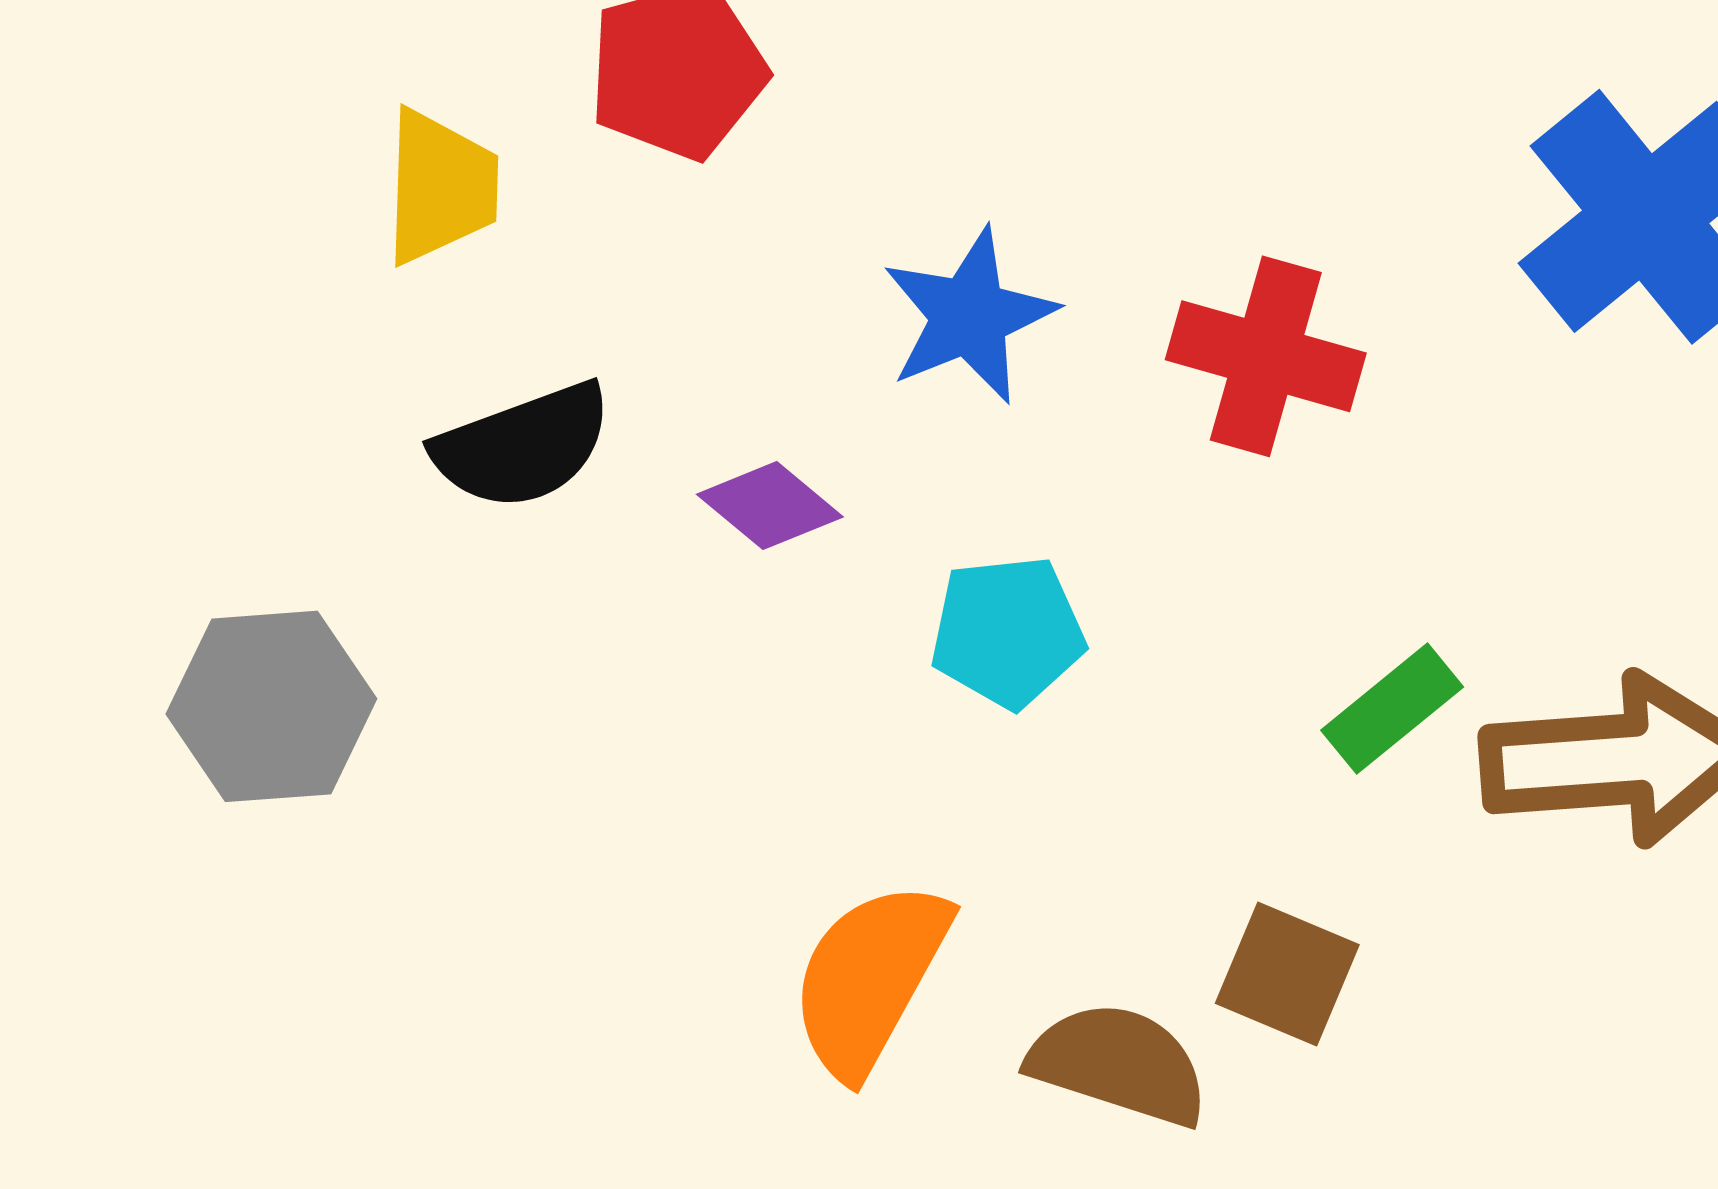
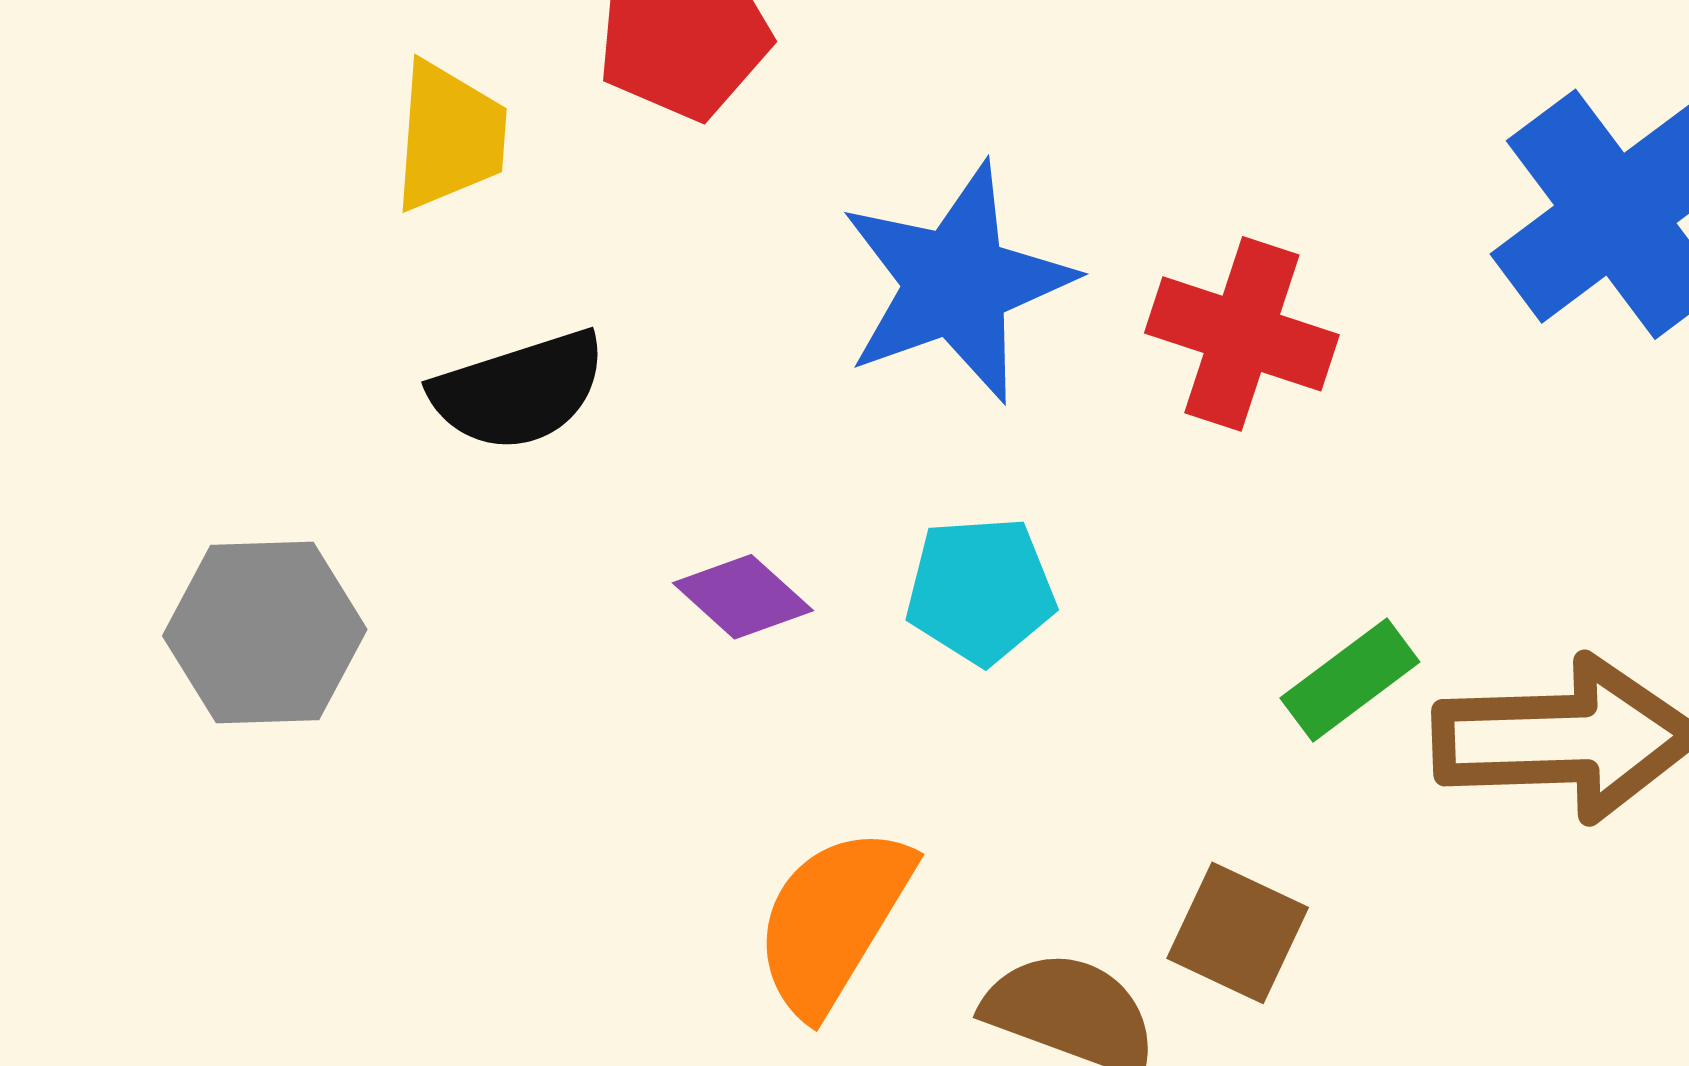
blue star: (969, 316) -> (956, 283), size x1.4
purple diamond: (770, 506) -> (743, 597), moved

